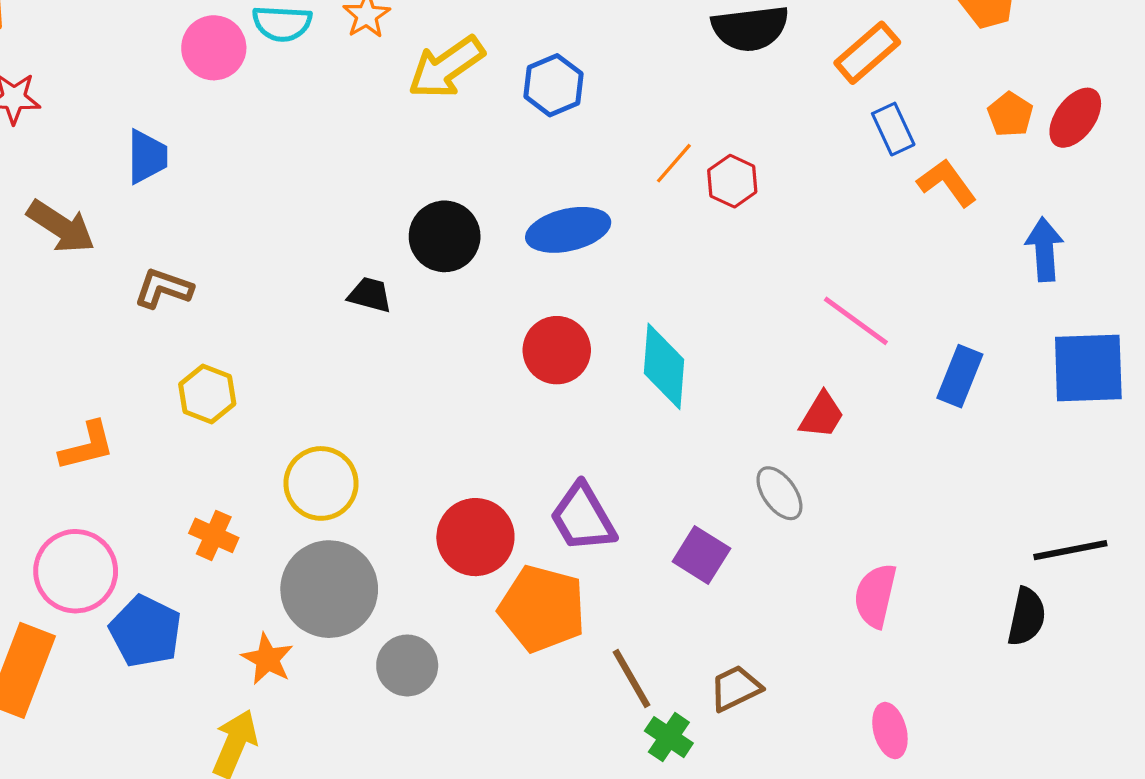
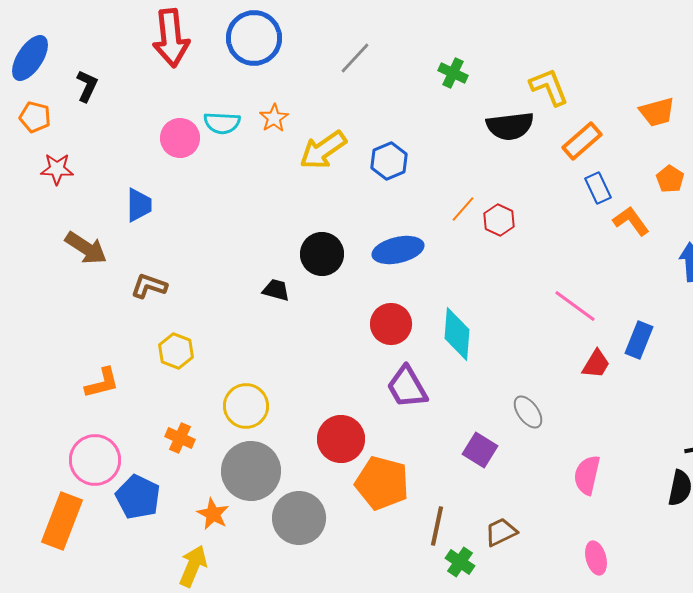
red trapezoid: (822, 415) -> (596, 364), moved
purple trapezoid: (583, 518) -> (407, 387), moved
gray circle: (407, 665) -> (299, 518), size x1.4
brown line: (632, 678) -> (437, 526), turned 42

